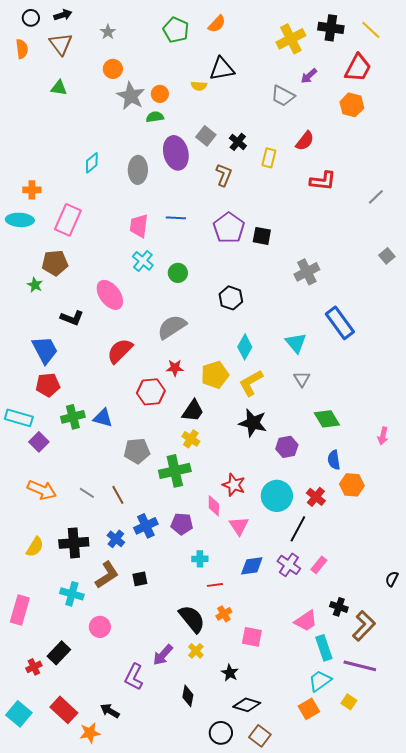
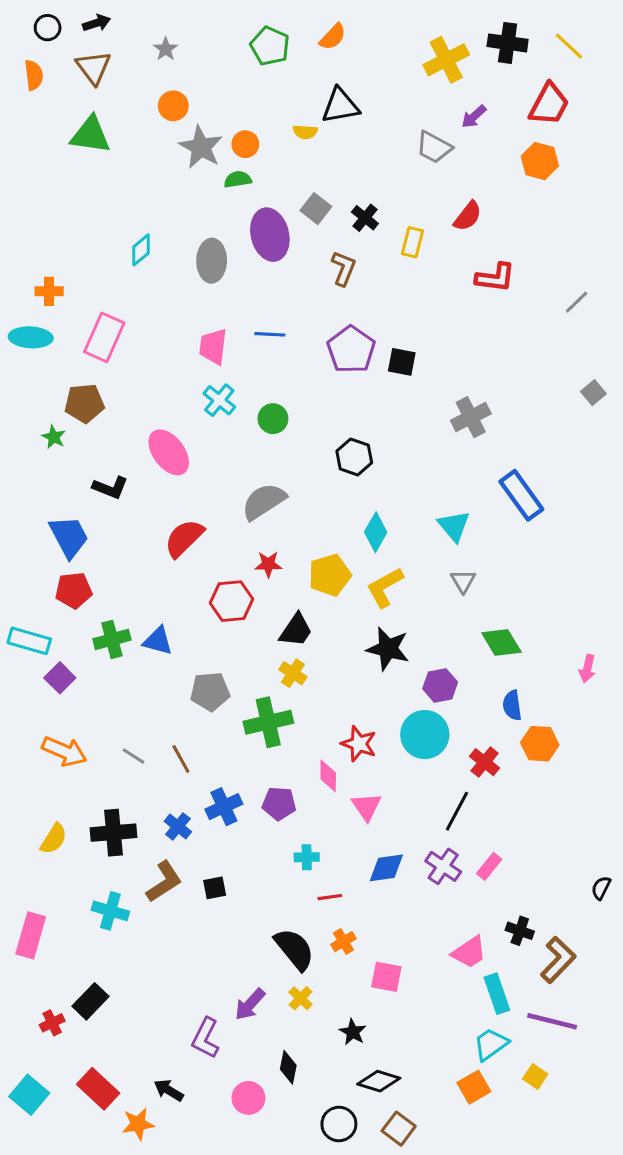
green triangle: (59, 88) -> (90, 135), size x1.6
cyan circle: (277, 496) -> (425, 735), moved
pink circle: (100, 627) -> (248, 1098), moved

